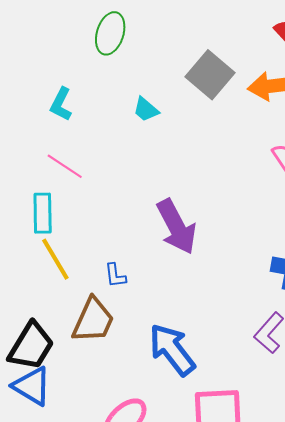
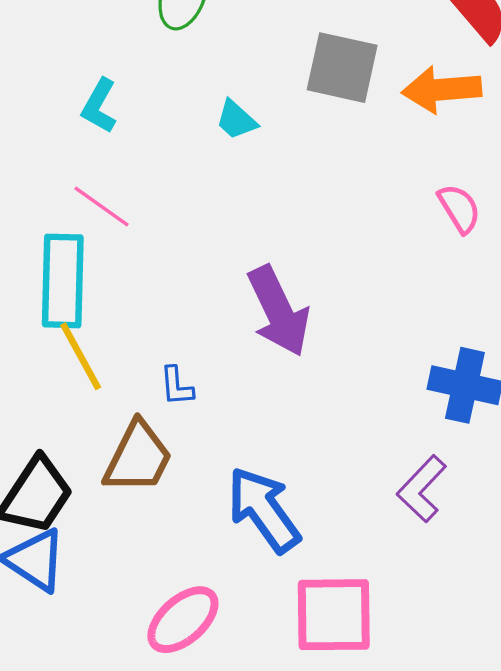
gray square: (210, 75) -> (342, 68), turned -30
cyan rectangle: (43, 213) -> (63, 281), size x1.4

